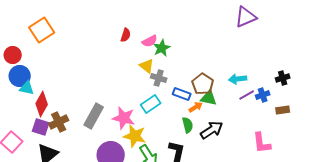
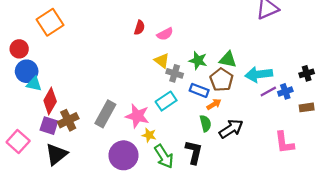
green star: (162, 48) -> (198, 61), moved, turned -30
cyan arrow: (238, 79) -> (259, 74), size x1.4
green triangle: (209, 98) -> (228, 60), moved
yellow star: (135, 136) -> (149, 135), size x0.6

